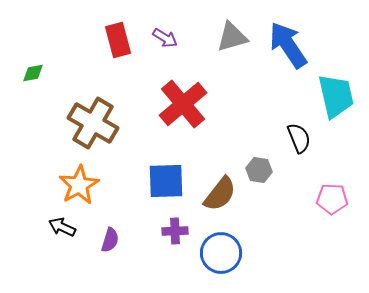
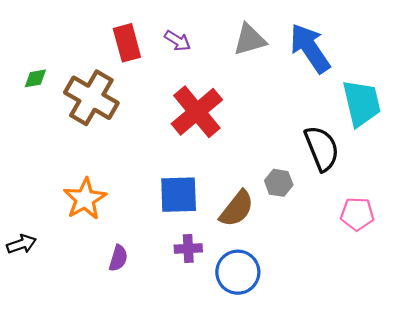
brown cross: (93, 123) -> (91, 98), moved
black semicircle: (299, 138) -> (322, 148), size x1.4
black arrow: (62, 227) -> (21, 244), moved, turned 136

